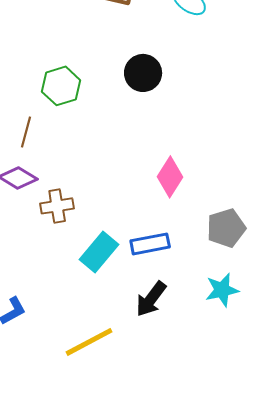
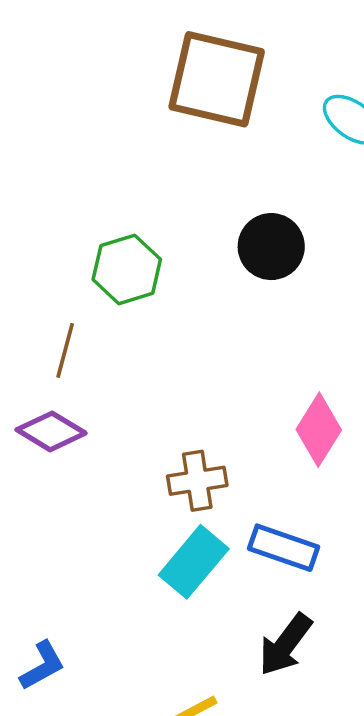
brown cross: (57, 206) -> (197, 481), moved
blue rectangle: (150, 244) -> (284, 548), turned 30

